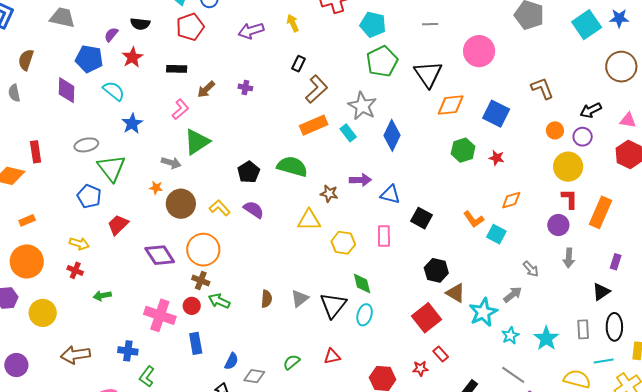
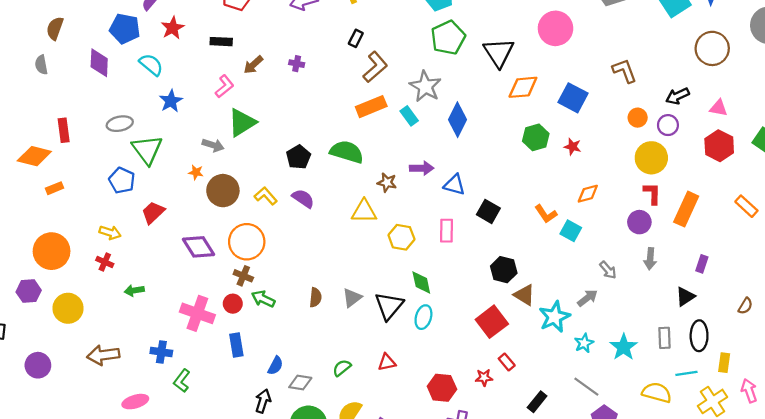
orange rectangle: (27, 220) -> (54, 188), moved

